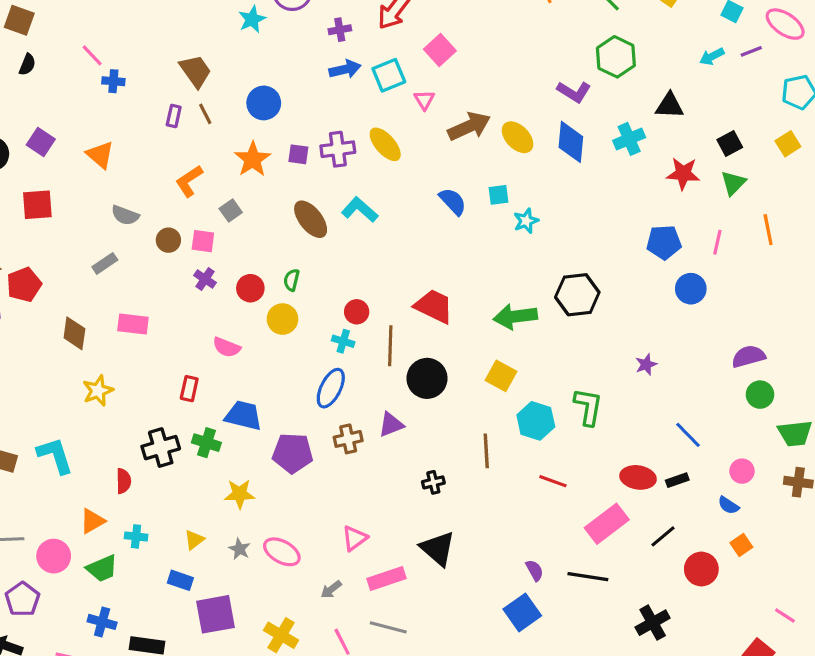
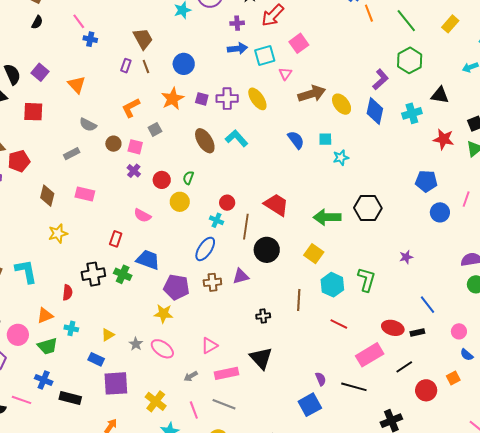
purple L-shape: (574, 92) -> (381, 79), turned -80
pink line: (717, 242) -> (466, 199), moved
yellow star: (240, 494) -> (163, 314), moved
blue semicircle: (728, 505) -> (467, 355), moved

